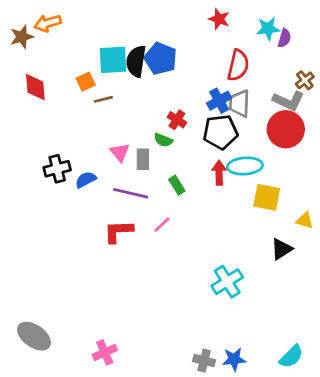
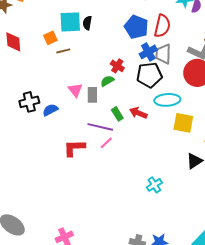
blue pentagon: (161, 59) -> (136, 27), moved
black semicircle: (136, 61) -> (87, 23), size x0.6
green semicircle: (163, 140) -> (107, 81), turned 128
red arrow: (219, 173) -> (138, 113), moved, turned -66
purple line: (131, 193) -> (100, 127), moved
cyan cross: (227, 282) -> (154, 185), size x0.7

